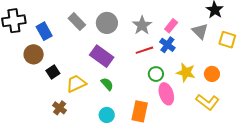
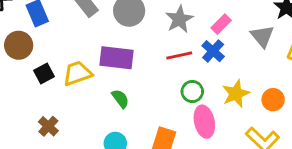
purple rectangle: (102, 56) -> (117, 58), turned -35
yellow star: (186, 72) -> (236, 94), turned 30
yellow trapezoid: (76, 84) -> (77, 73), moved

